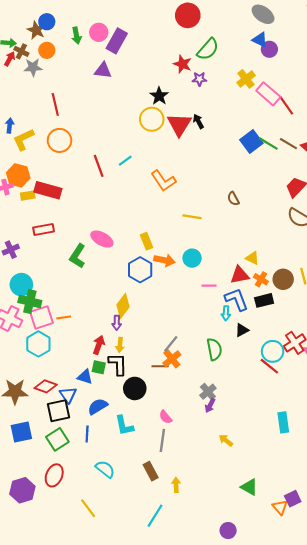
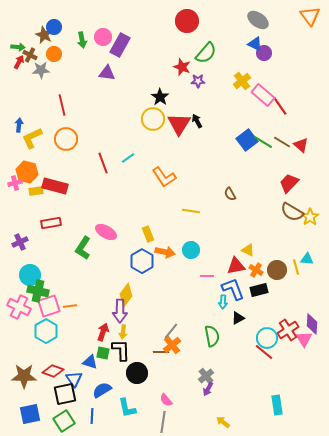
purple arrow: (117, 323) -> (120, 311), size x1.6

